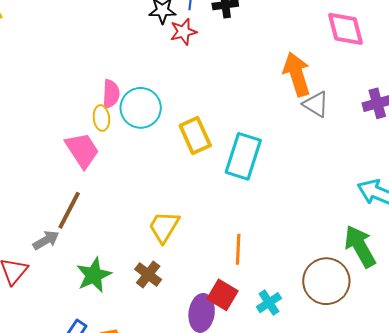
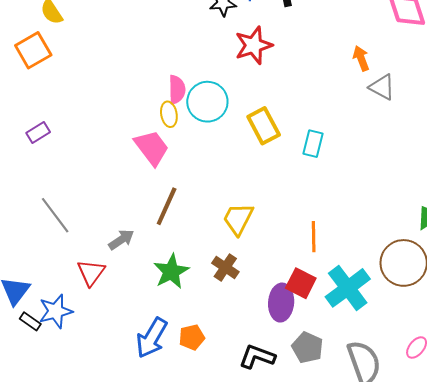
red star: (183, 32) -> (254, 45), moved, size x1.4
orange arrow: (297, 74) -> (361, 58), size x0.6
cyan rectangle: (243, 156) -> (313, 144), size x0.6
brown line: (69, 210) -> (167, 206), moved
cyan cross: (269, 303) -> (348, 288), size x1.8

